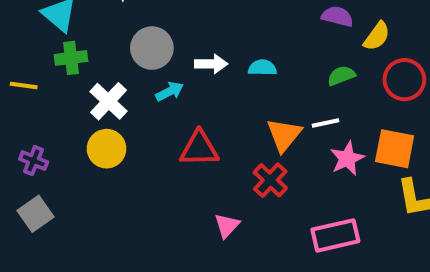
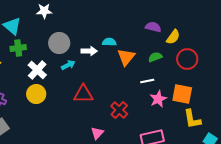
cyan semicircle: (262, 68) -> (109, 42), moved
orange triangle: (284, 135) -> (126, 57), moved

